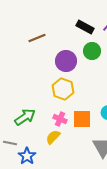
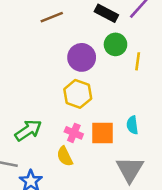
brown line: (37, 38) -> (52, 17), moved
yellow semicircle: (53, 137) -> (65, 156), turned -70

